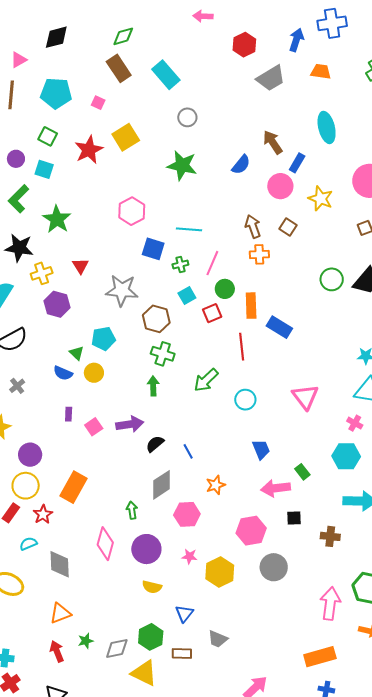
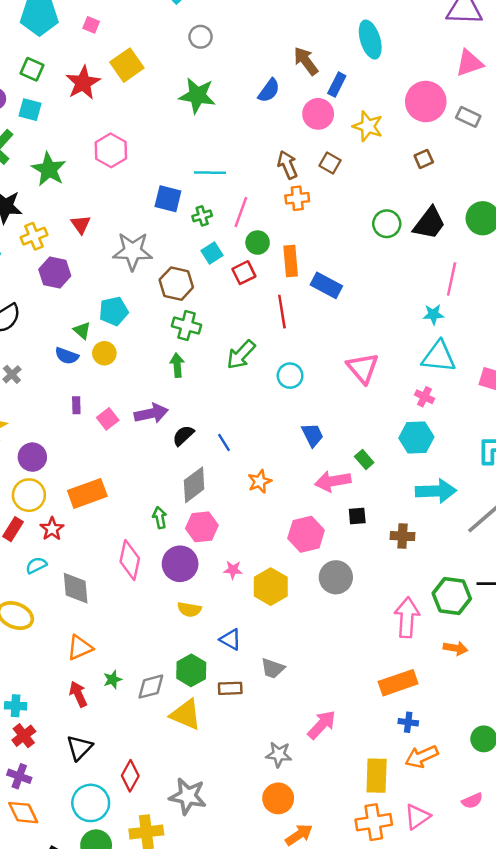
pink hexagon: (132, 211) -> (111, 150), moved
orange rectangle: (74, 487) -> (87, 493), turned 44
pink hexagon: (187, 514) -> (202, 527), moved
blue triangle: (184, 613) -> (230, 640), turned -36

